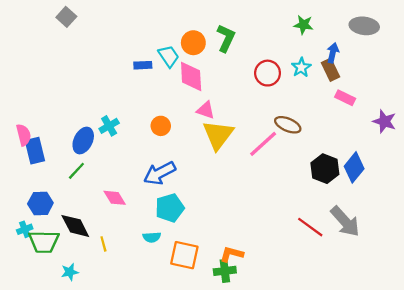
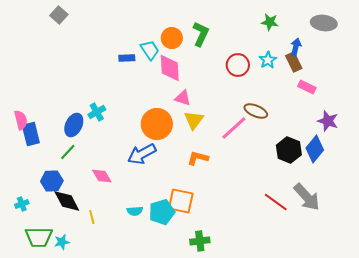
purple star: (384, 121) -> (328, 121), moved
orange circle: (161, 126) -> (157, 124), moved, size x1.8
yellow triangle: (218, 135) -> (194, 120), size x0.7
blue hexagon: (40, 203) -> (52, 181), moved
cyan pentagon: (170, 208) -> (162, 212), moved
green trapezoid: (44, 242) -> (39, 237), moved
orange L-shape: (232, 254) -> (198, 158), moved
orange square: (184, 255) -> (181, 201), moved

